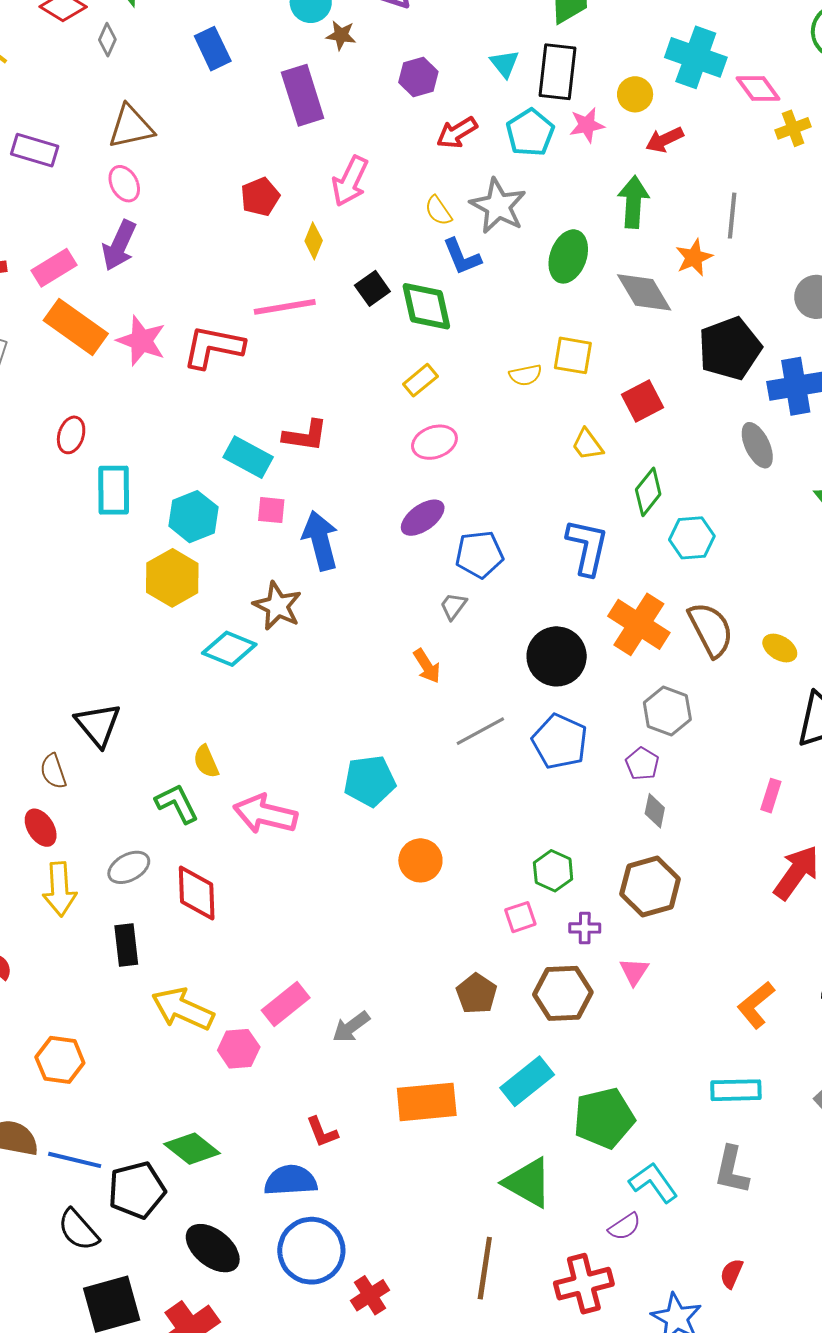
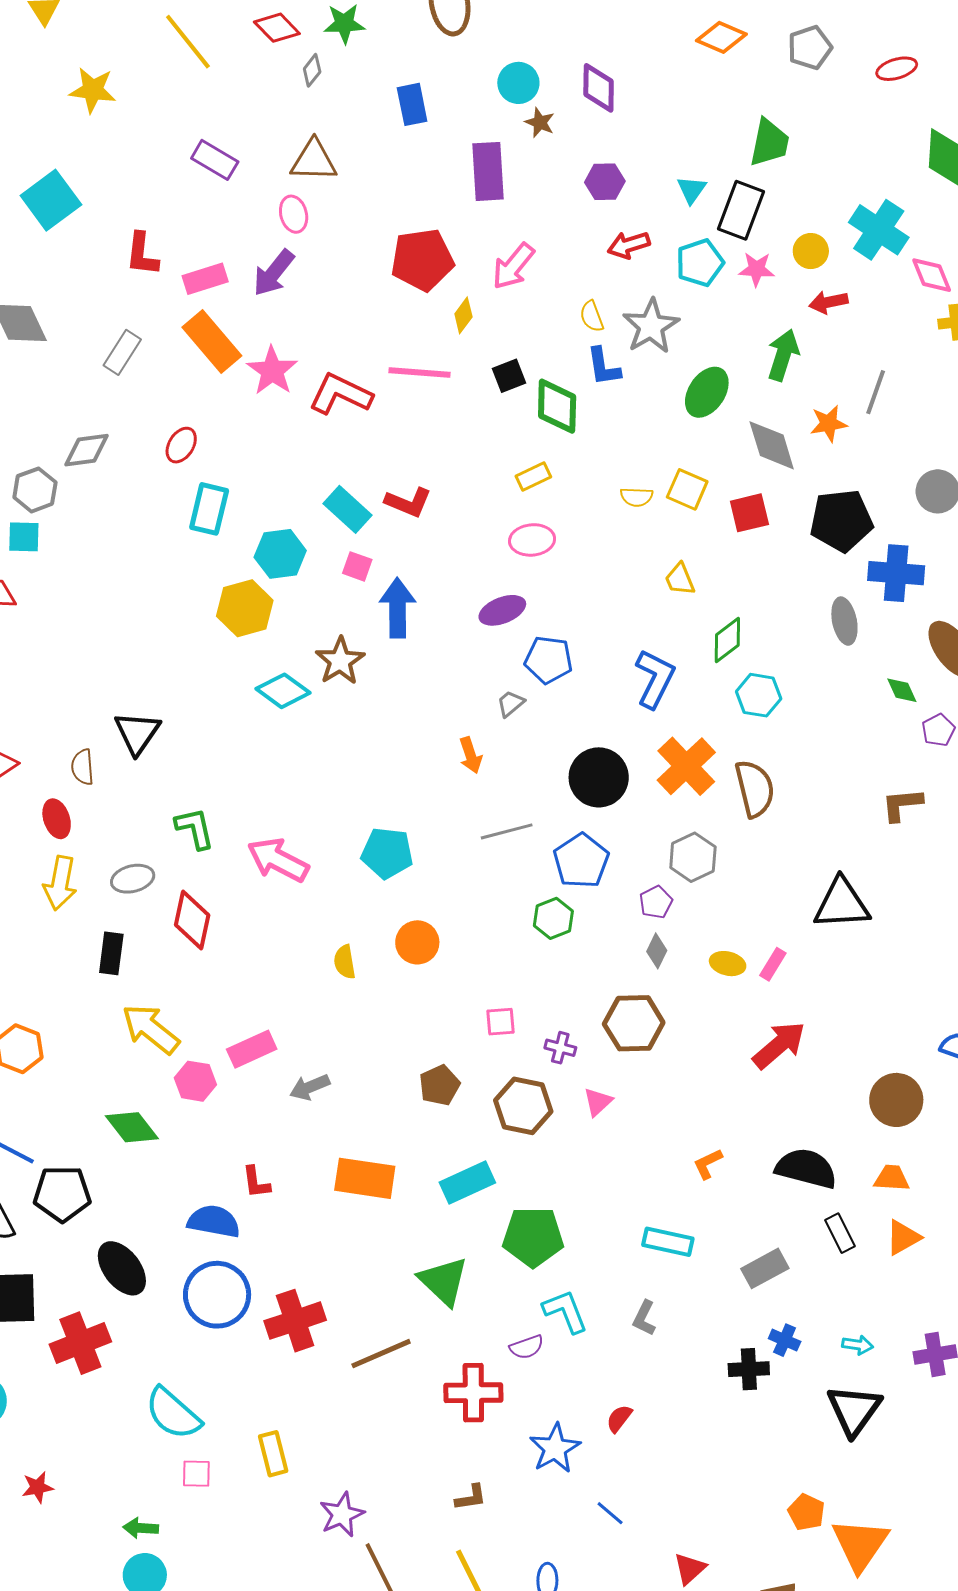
red pentagon: (260, 197) -> (422, 260), size x1.6
red square: (642, 401) -> (749, 513), moved
yellow ellipse: (780, 648) -> (728, 964), moved, turned -32
yellow semicircle: (206, 762) -> (345, 962), moved
green hexagon: (553, 871) -> (553, 918), moved
orange L-shape: (756, 1005) -> (708, 1164), size x0.7
green diamond: (192, 1149) -> (132, 1127), moved
gray L-shape: (732, 1170) -> (644, 1318), size x0.7
brown line: (485, 1268) -> (381, 1354), turned 44
red cross: (370, 1295) -> (295, 1321), moved, size x1.5

